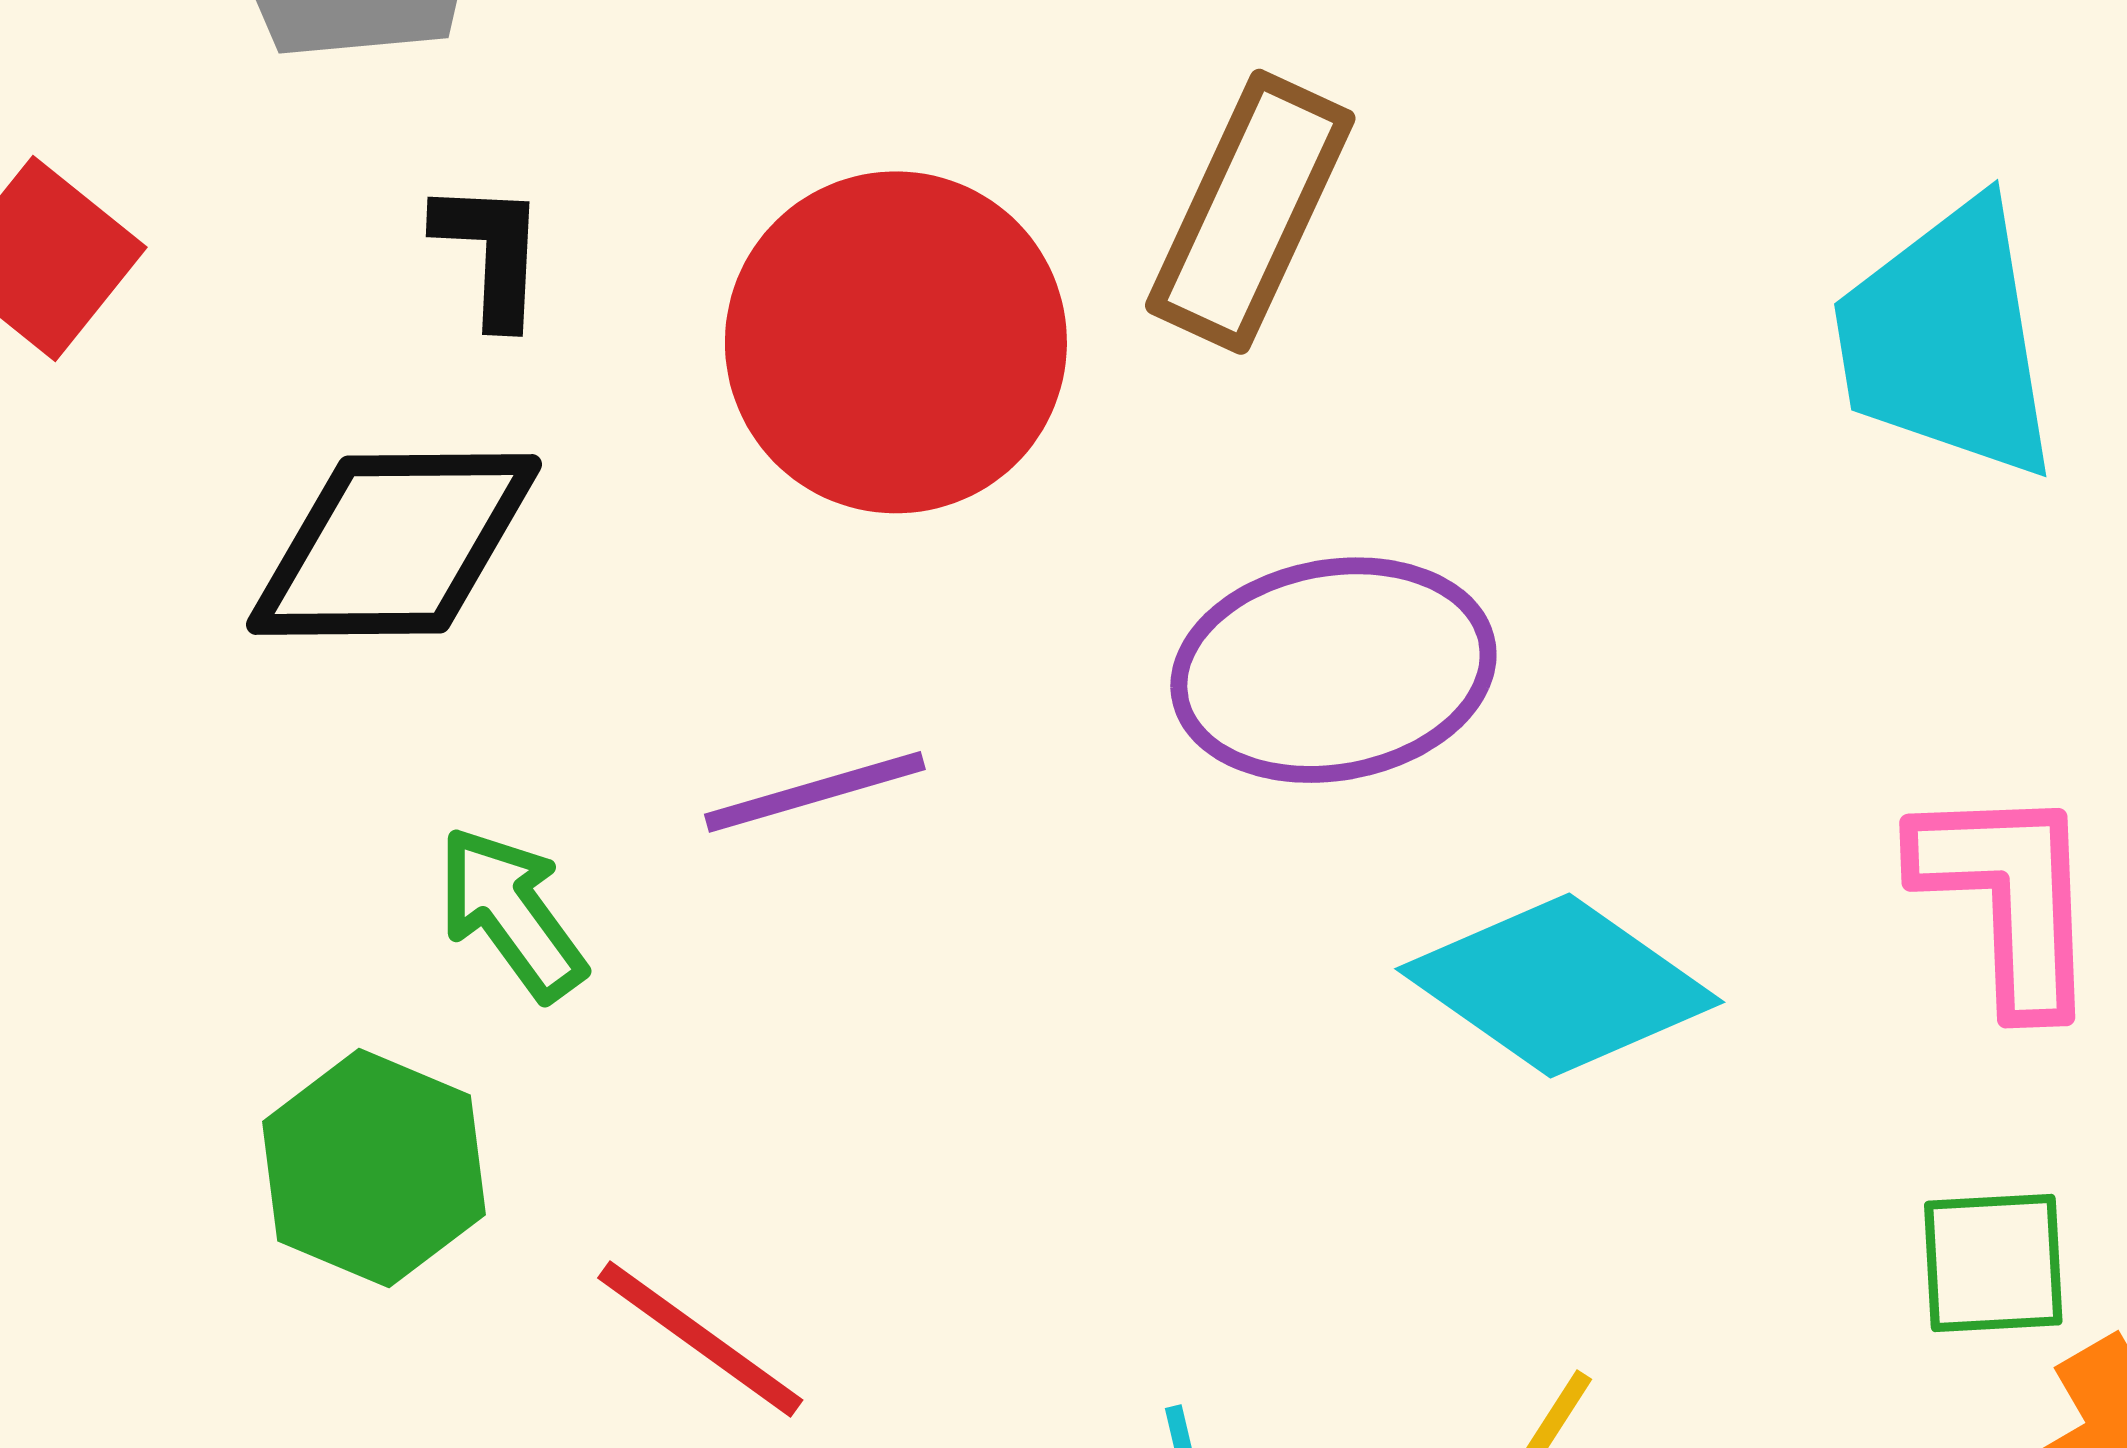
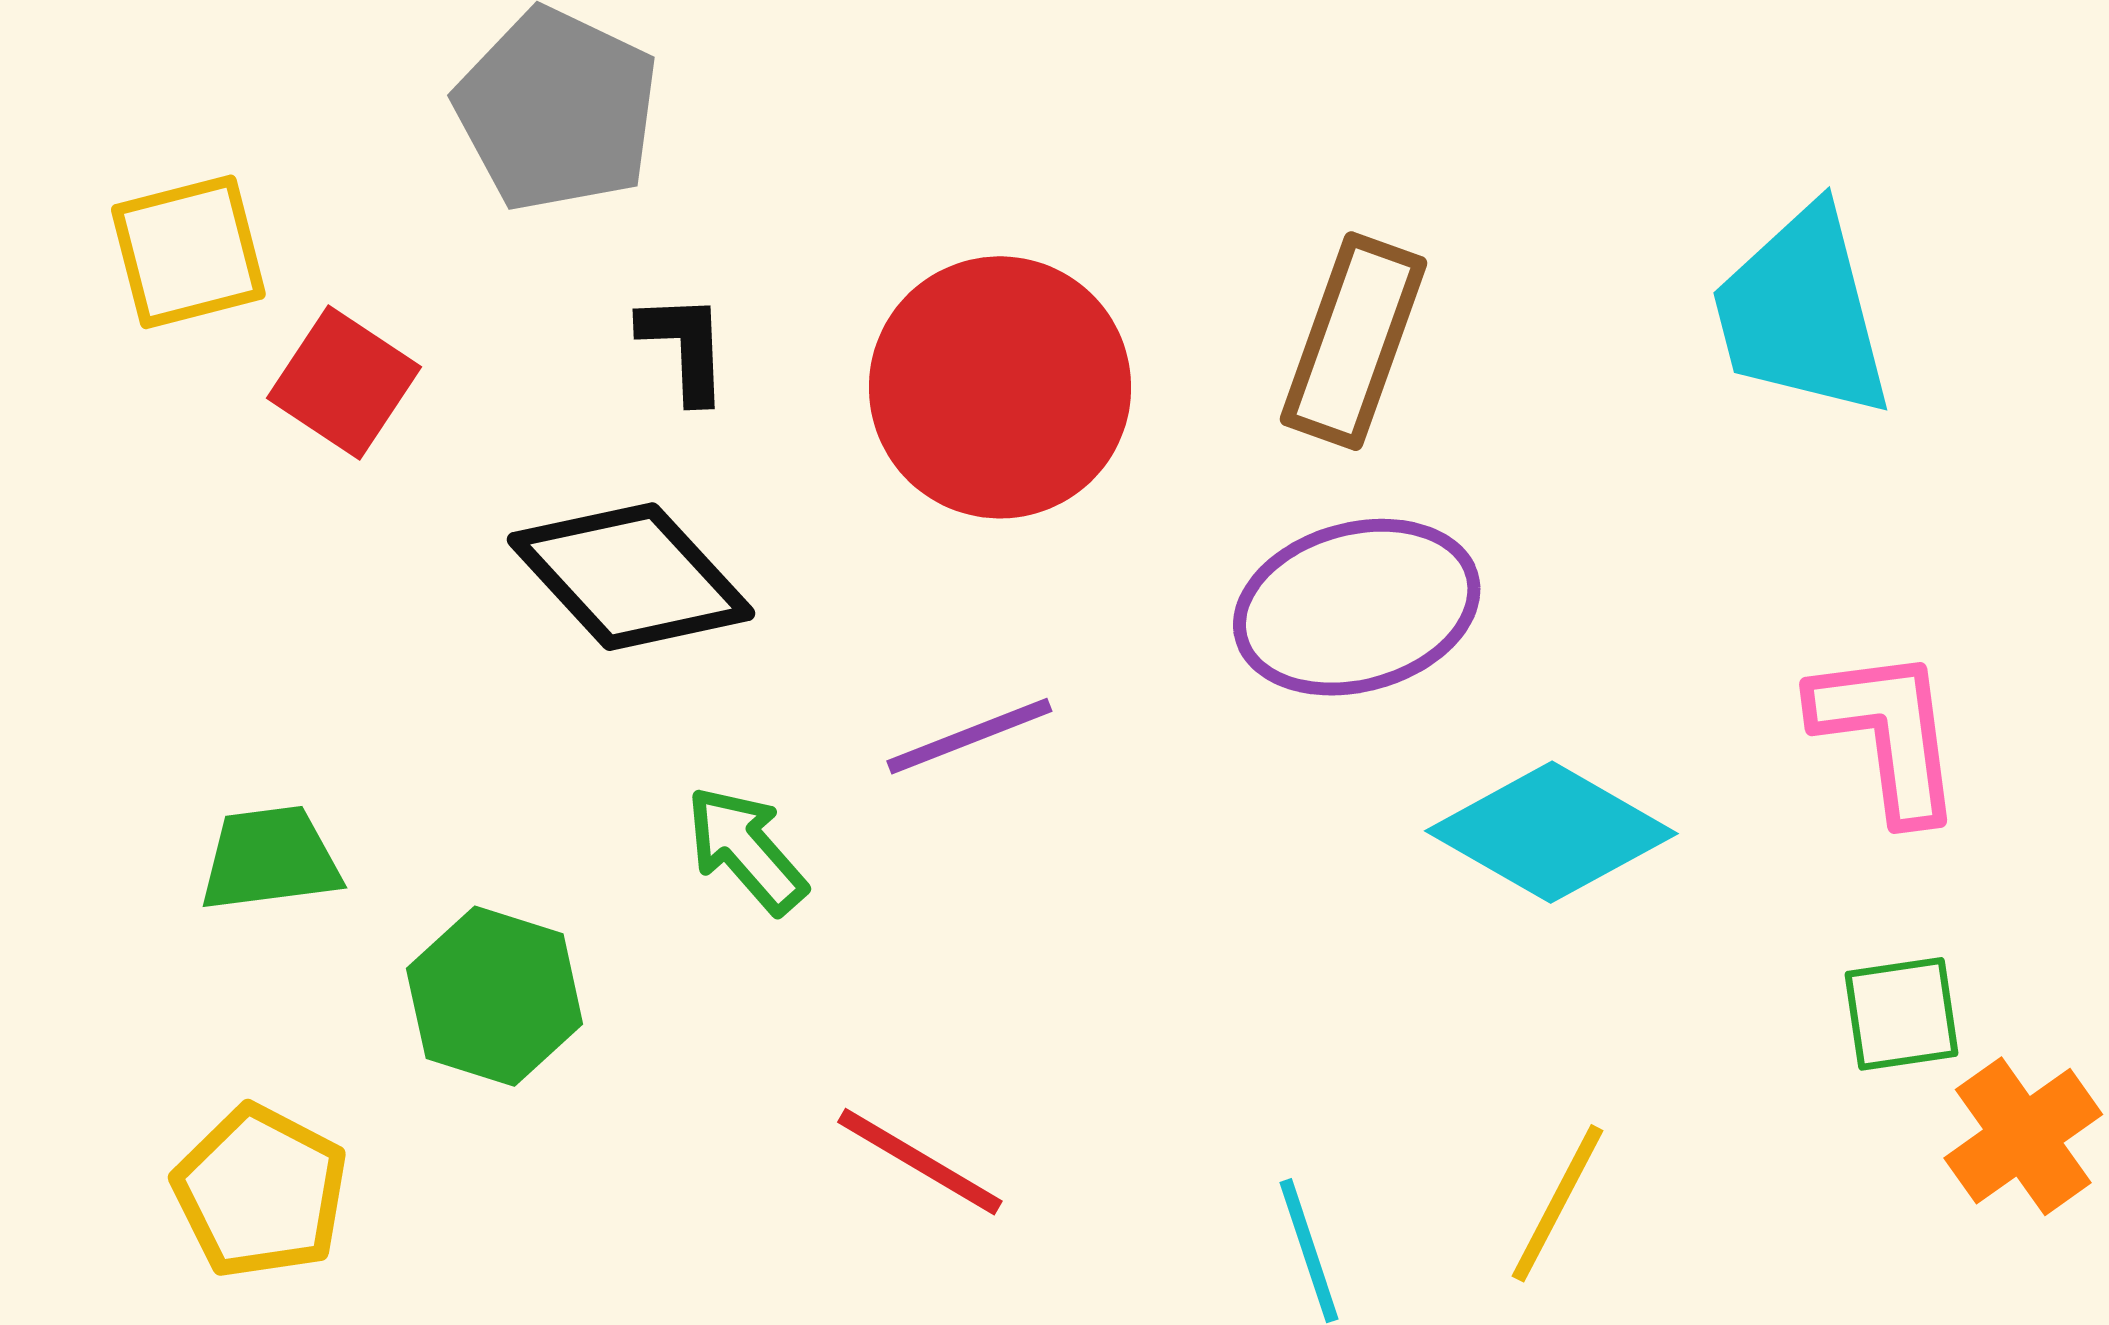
brown rectangle: (1250, 212) -> (1354, 341), moved
black diamond: (394, 545) -> (631, 577), turned 53
green hexagon: (374, 1168) -> (495, 996), moved

